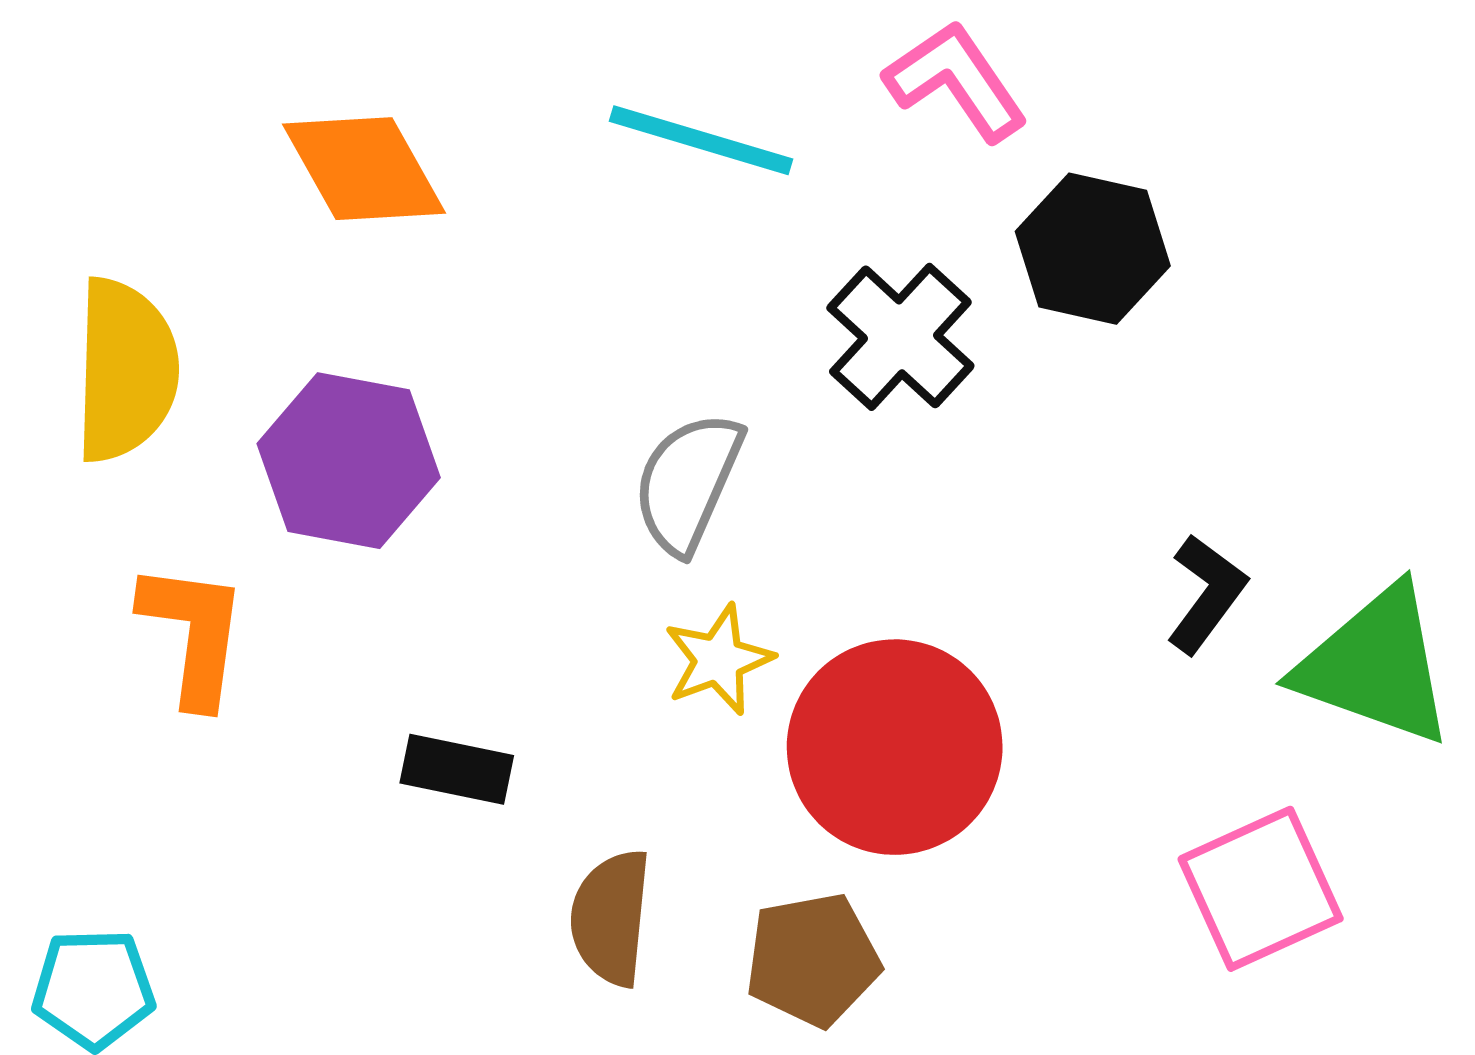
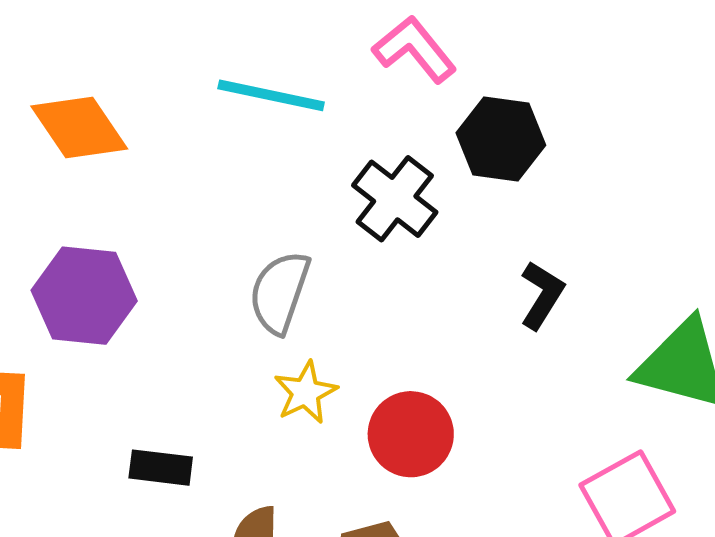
black L-shape: (1206, 594) -> (542, 295), moved
red circle: (895, 747) -> (411, 434), size x0.7

